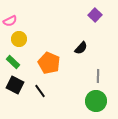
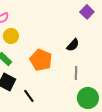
gray line: (98, 76) -> (76, 73), moved
black line: (40, 91) -> (29, 96), moved

